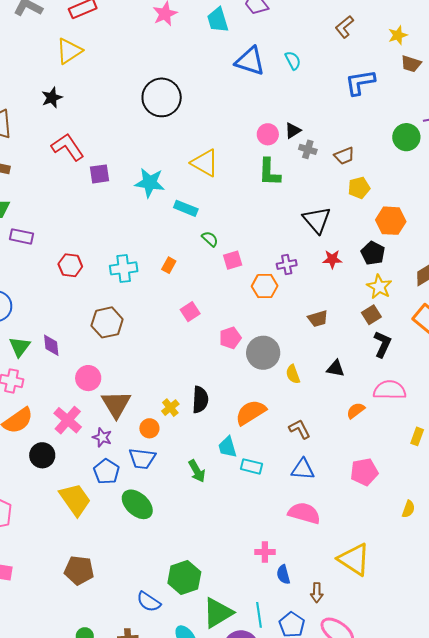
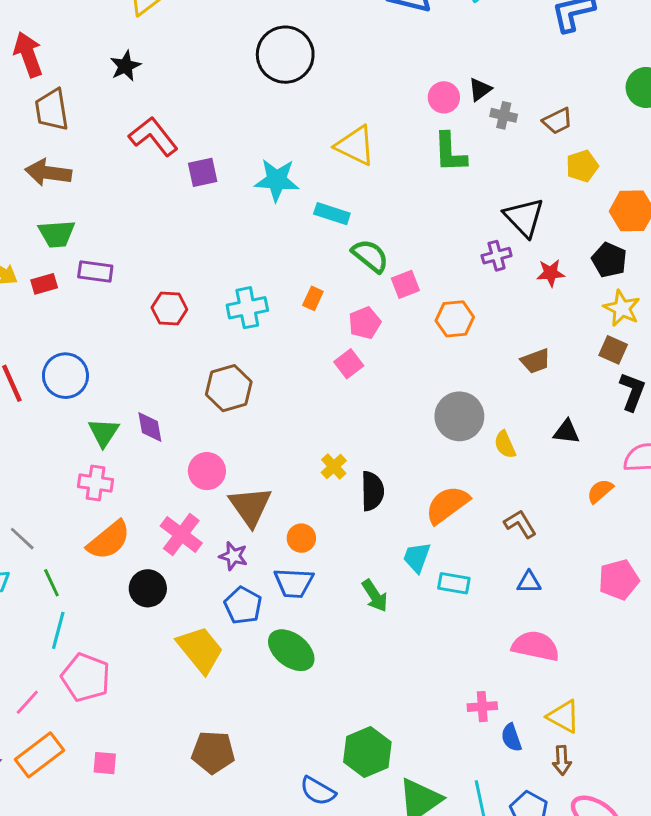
green semicircle: (210, 239) -> (370, 256), size x1.5
purple cross: (287, 264) -> (497, 256), moved
brown square: (371, 315) -> (613, 350), turned -30
pink pentagon: (230, 338) -> (365, 323), moved
yellow cross: (170, 408) -> (334, 467), moved
cyan trapezoid: (227, 447) -> (417, 557), turned 40
blue triangle: (303, 469) -> (529, 582), size x0.7
yellow triangle: (354, 559) -> (564, 716), moved, size x0.7

